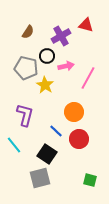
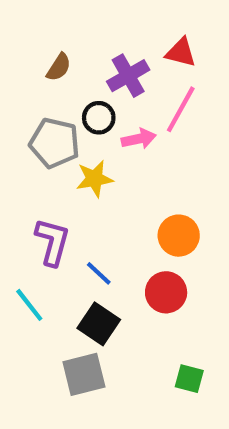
pink line: (88, 78) -> (181, 109), moved
yellow star: (45, 85) -> (95, 179), turned 30
orange circle: (74, 112) -> (179, 236), moved
blue line: (56, 131) -> (99, 273), moved

